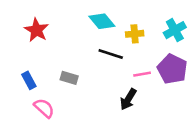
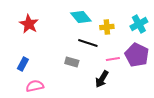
gray rectangle: (69, 78) -> (72, 62), moved
blue rectangle: (29, 80) -> (23, 64), turned 56
pink semicircle: (44, 108) -> (35, 86), turned -54

